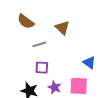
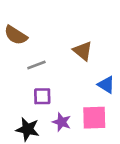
brown triangle: (62, 28) -> (83, 51), moved

